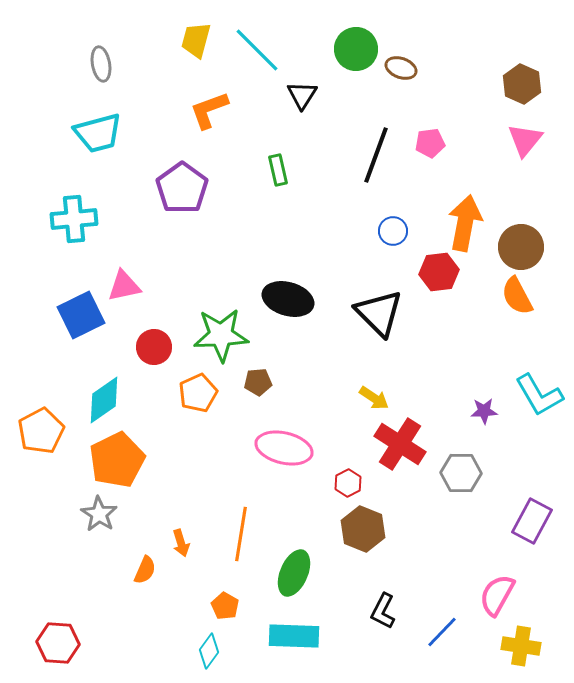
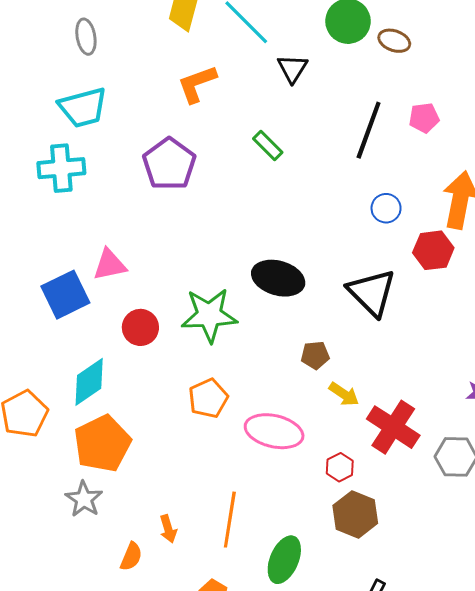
green rectangle: (278, 170) -> (268, 146), turned -32
cyan cross: (74, 219) -> (61, 168), moved
brown pentagon: (258, 382) -> (315, 355), moved
orange pentagon: (198, 393) -> (208, 398), moved
yellow arrow: (374, 398) -> (344, 394), moved

